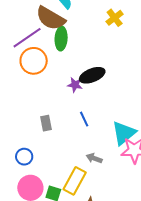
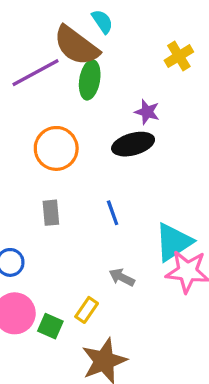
orange circle: (34, 61) -> (56, 148), moved
purple star: (75, 85) -> (147, 112), moved
yellow rectangle: (75, 181) -> (87, 310), size x0.6

